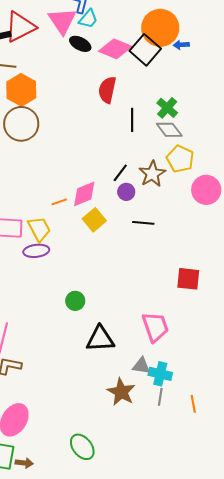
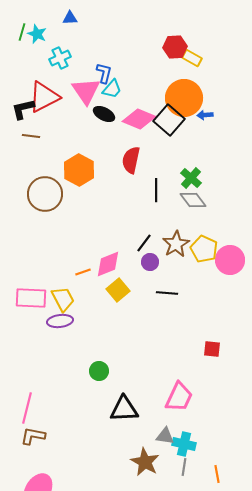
orange hexagon: (21, 90) -> (79, 170), moved
yellow pentagon: (180, 159) -> (204, 249), moved
red square: (188, 279) -> (212, 349), size x0.7
pink trapezoid: (155, 327) -> (179, 397), turned 44

